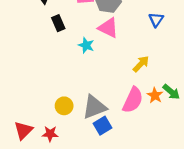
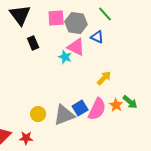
blue triangle: (156, 20) -> (97, 37), moved, turned -40
cyan star: (86, 45) -> (65, 57), moved
blue square: (103, 126) -> (80, 108), moved

